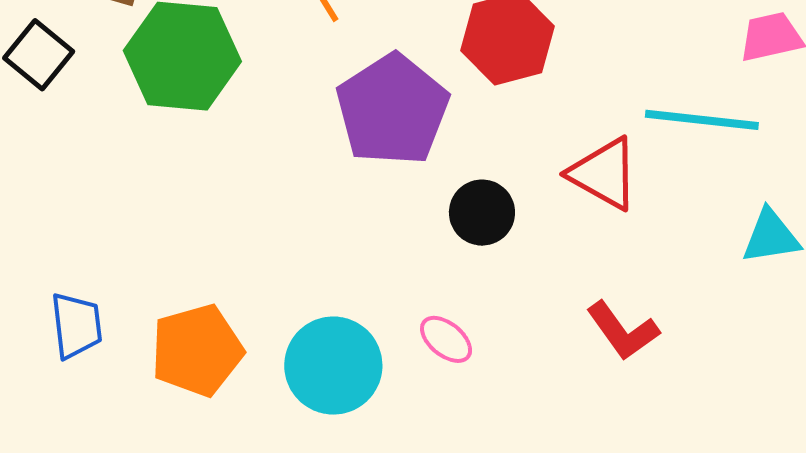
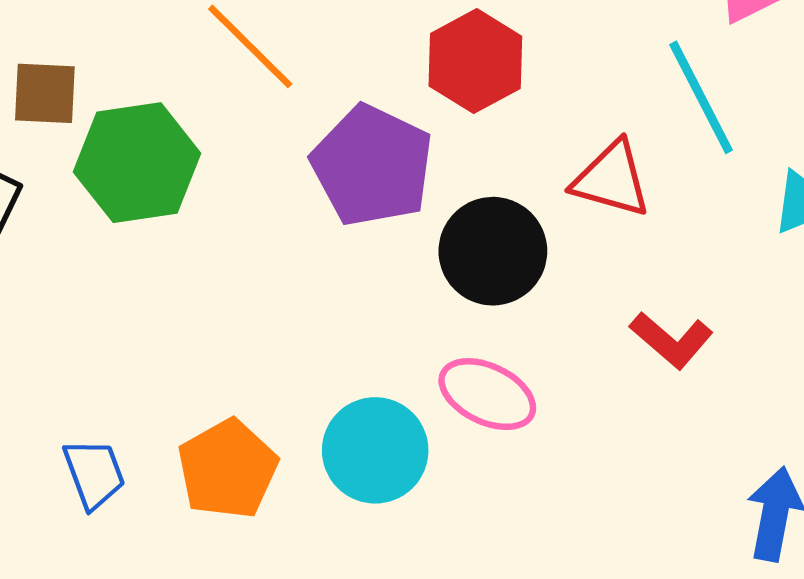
cyan line: (702, 120) -> (701, 97), turned 70
black circle: (482, 213) -> (493, 251), size x1.5
pink ellipse: (446, 339) -> (487, 394), size x1.6

